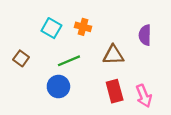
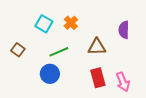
orange cross: (83, 27) -> (71, 23), turned 32

